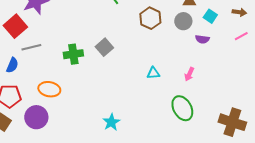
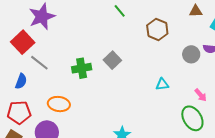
gray circle: (183, 21) -> (191, 54), moved
gray line: (31, 47) -> (39, 63), turned 54
pink arrow: (189, 74) -> (201, 95), moved, turned -64

